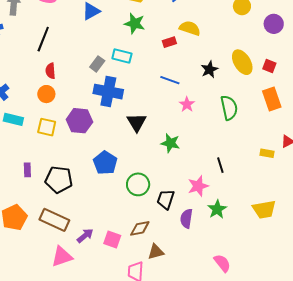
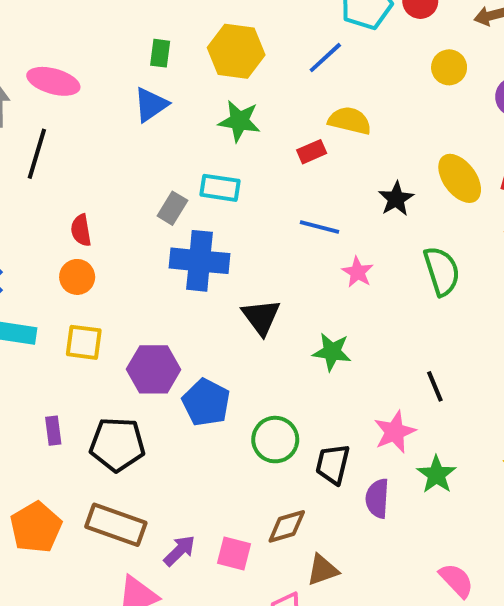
black line: (43, 39) -> (37, 154), moved
purple hexagon: (79, 121) -> (154, 369), moved

